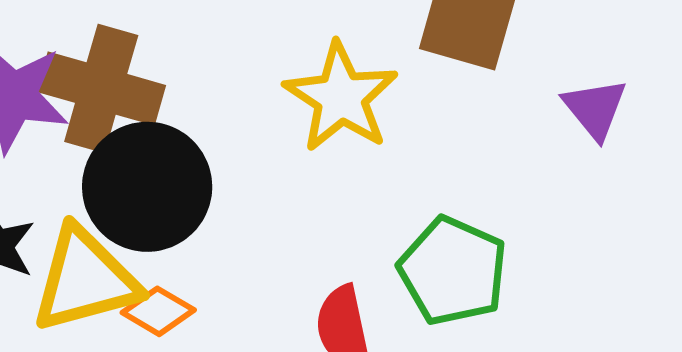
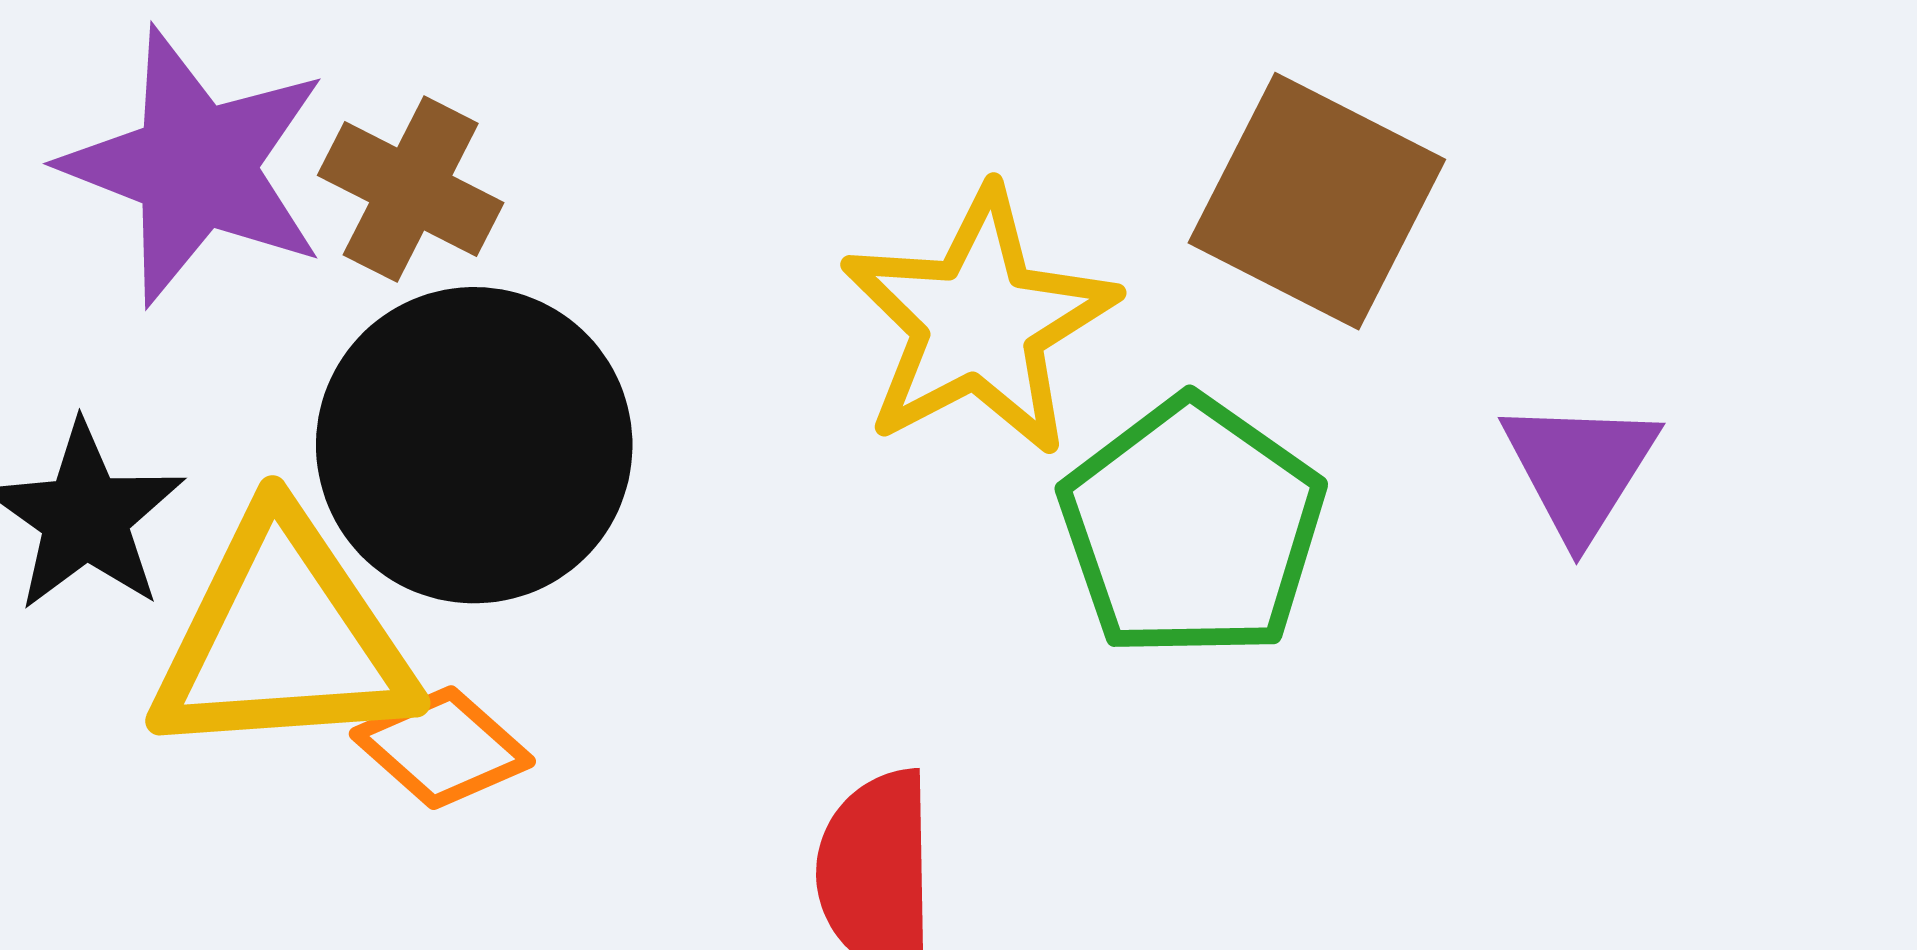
brown cross: (101, 88) -> (411, 189), size x0.6
green pentagon: (453, 271) -> (1192, 528), moved

